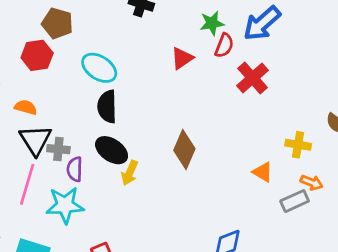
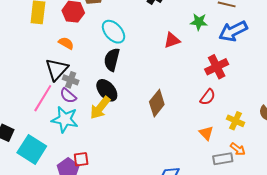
red semicircle: (224, 45) -> (208, 97), moved
orange semicircle: (26, 107) -> (66, 43), moved
purple semicircle: (75, 169) -> (68, 96), moved, turned -66
yellow arrow: (130, 173) -> (100, 108), moved, size x1.4

